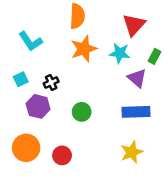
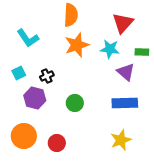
green rectangle: (154, 56) -> (142, 52), turned 64

